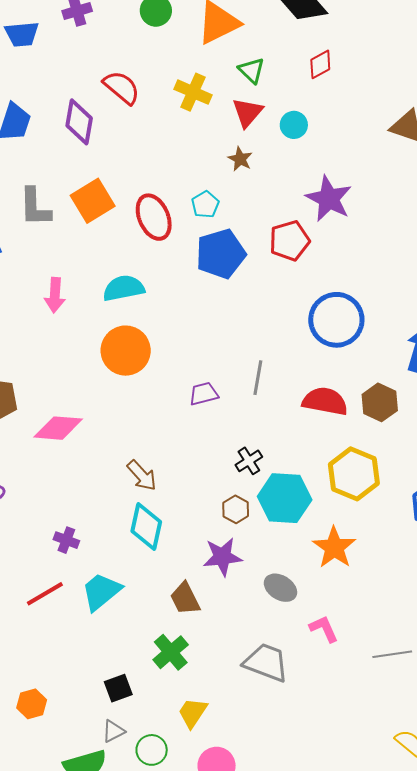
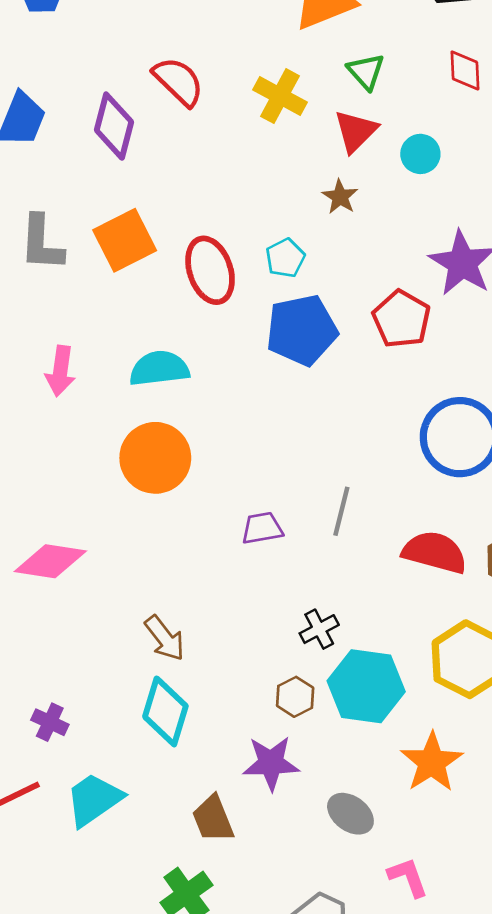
red diamond: (320, 64) -> (465, 70), turned -68
red pentagon: (289, 241) -> (401, 319), turned -30

